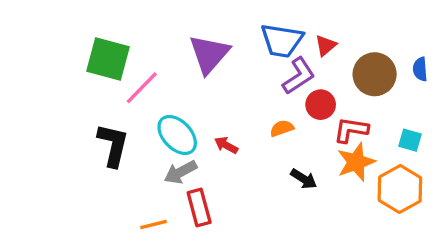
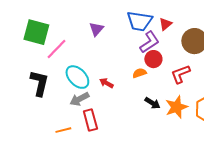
purple triangle: (209, 54) -> (96, 29), size x0.6
red circle: (321, 105) -> (153, 59), moved
red L-shape: (351, 130) -> (180, 74), turned -30
orange star: (356, 162) -> (176, 107), moved

